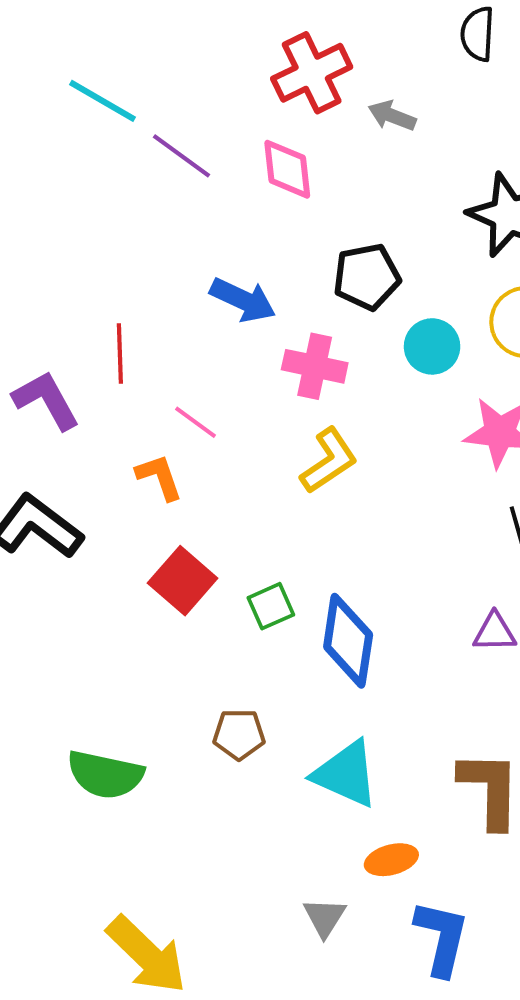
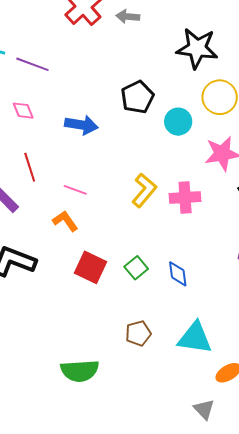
pink diamond: (287, 169) -> (23, 111), moved, size x0.7
pink cross: (315, 366) -> (185, 197), moved
blue diamond: (348, 641) -> (178, 274), size x0.6

